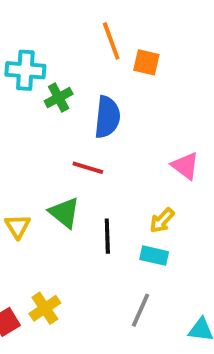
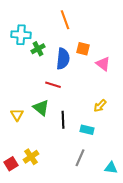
orange square: (146, 62) -> (83, 49), moved
pink triangle: (185, 166) -> (103, 64), moved
yellow arrow: (162, 220) -> (100, 106), moved

